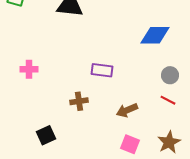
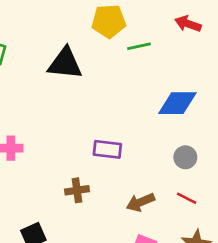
gray circle: (170, 75) -> (185, 157), moved
red line: (168, 100) -> (187, 198), moved

